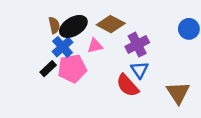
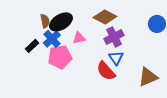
brown diamond: (111, 24) -> (105, 17), moved
black rectangle: (48, 69) -> (32, 46), moved
brown triangle: (178, 93) -> (148, 77), turned 40

